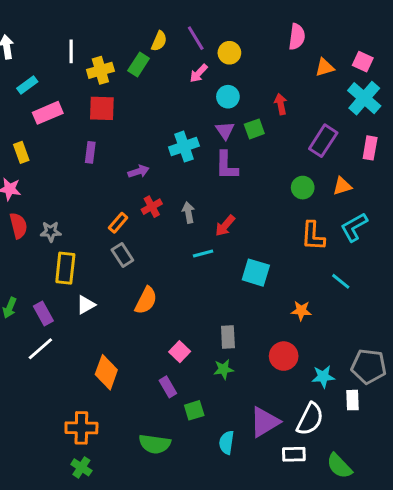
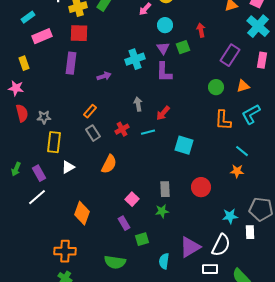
purple rectangle: (90, 152) -> (71, 63), size x1.5
red cross: (152, 207) -> (122, 129), moved
orange star: (301, 311) -> (237, 171), moved
red circle: (284, 356) -> (201, 187), moved

